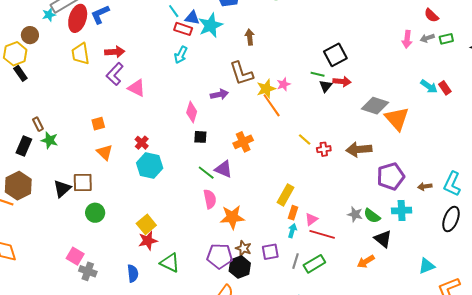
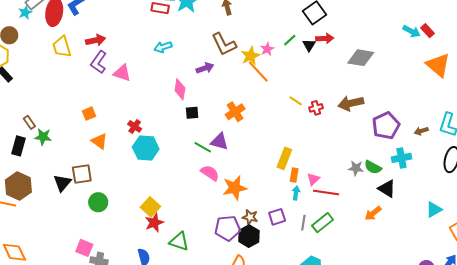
cyan arrow: (181, 55) -> (163, 47), moved, turned 54
green line: (318, 74) -> (290, 40), moved, turned -48
orange triangle: (397, 119) -> (438, 65), moved
pink semicircle: (210, 199) -> (210, 173), turned -36

